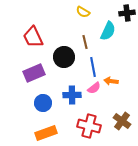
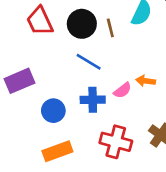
black circle: (64, 57) -> (82, 24), moved
blue line: (93, 67) -> (89, 62), moved, turned -48
purple rectangle: (34, 73) -> (19, 81), moved

